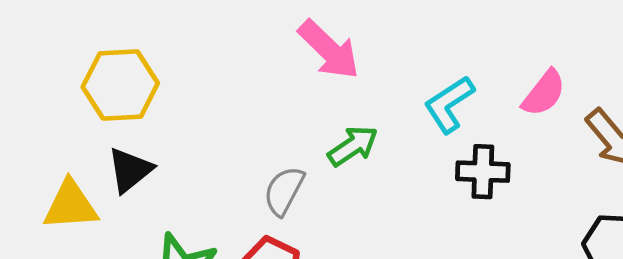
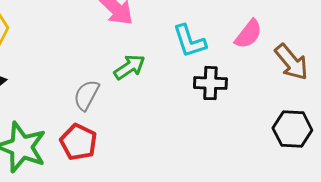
cyan L-shape: (449, 104) -> (189, 41), turned -75

